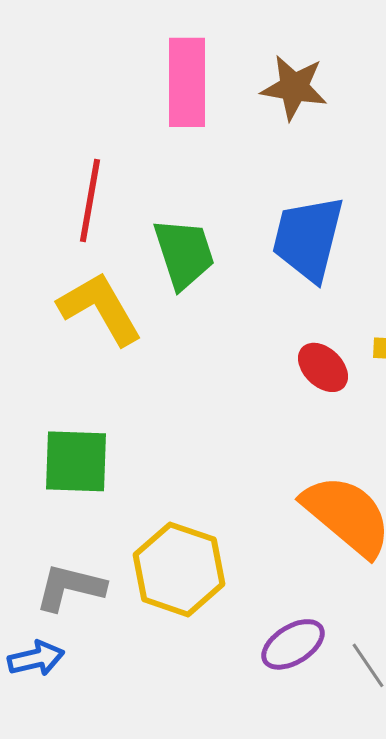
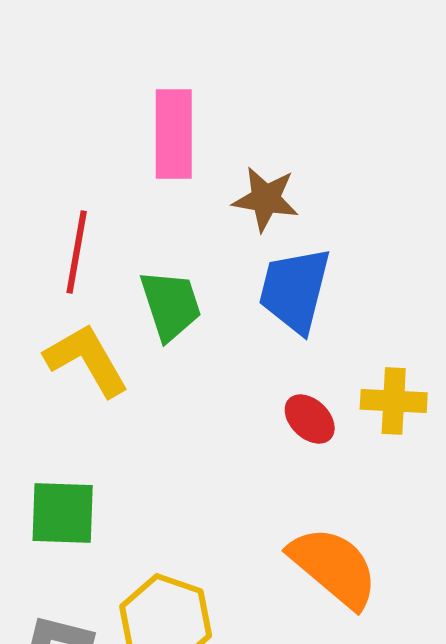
brown star: (294, 87) -> (266, 199), moved

